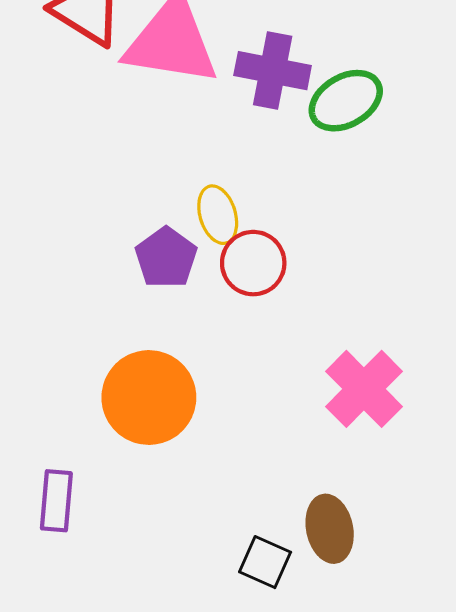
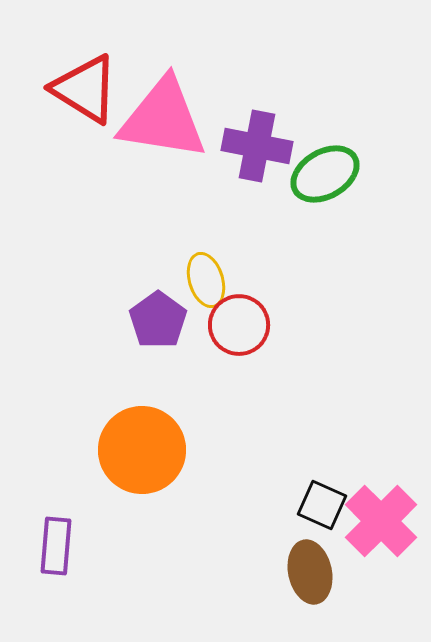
pink cross: (364, 389) -> (381, 521), moved
black square: (265, 562) -> (322, 505), moved

